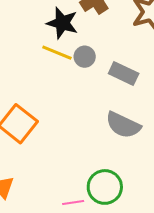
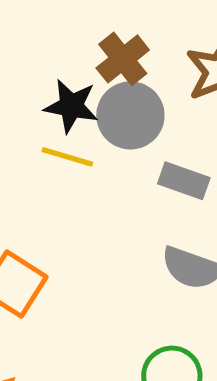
gray circle: (85, 57) -> (130, 115), moved, size x1.8

